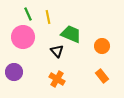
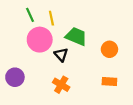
pink circle: (23, 37) -> (40, 40), moved
orange rectangle: (102, 76) -> (109, 82), turned -48

